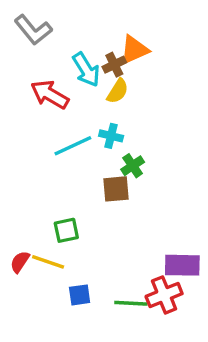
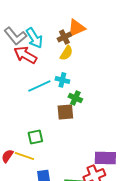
gray L-shape: (33, 30) -> (15, 36), moved
cyan arrow: (86, 70) -> (34, 38), moved
green cross: (133, 166) -> (75, 98), turned -32

